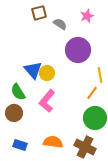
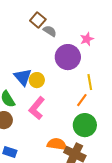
brown square: (39, 13) -> (38, 20), moved, turned -35
pink star: (87, 16) -> (87, 39), moved
orange semicircle: (53, 142) -> (57, 144), moved

